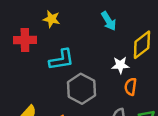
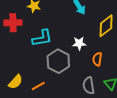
white star: (120, 65) -> (79, 43), moved

